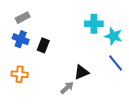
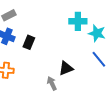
gray arrow: (67, 88) -> (52, 83), turned -72

